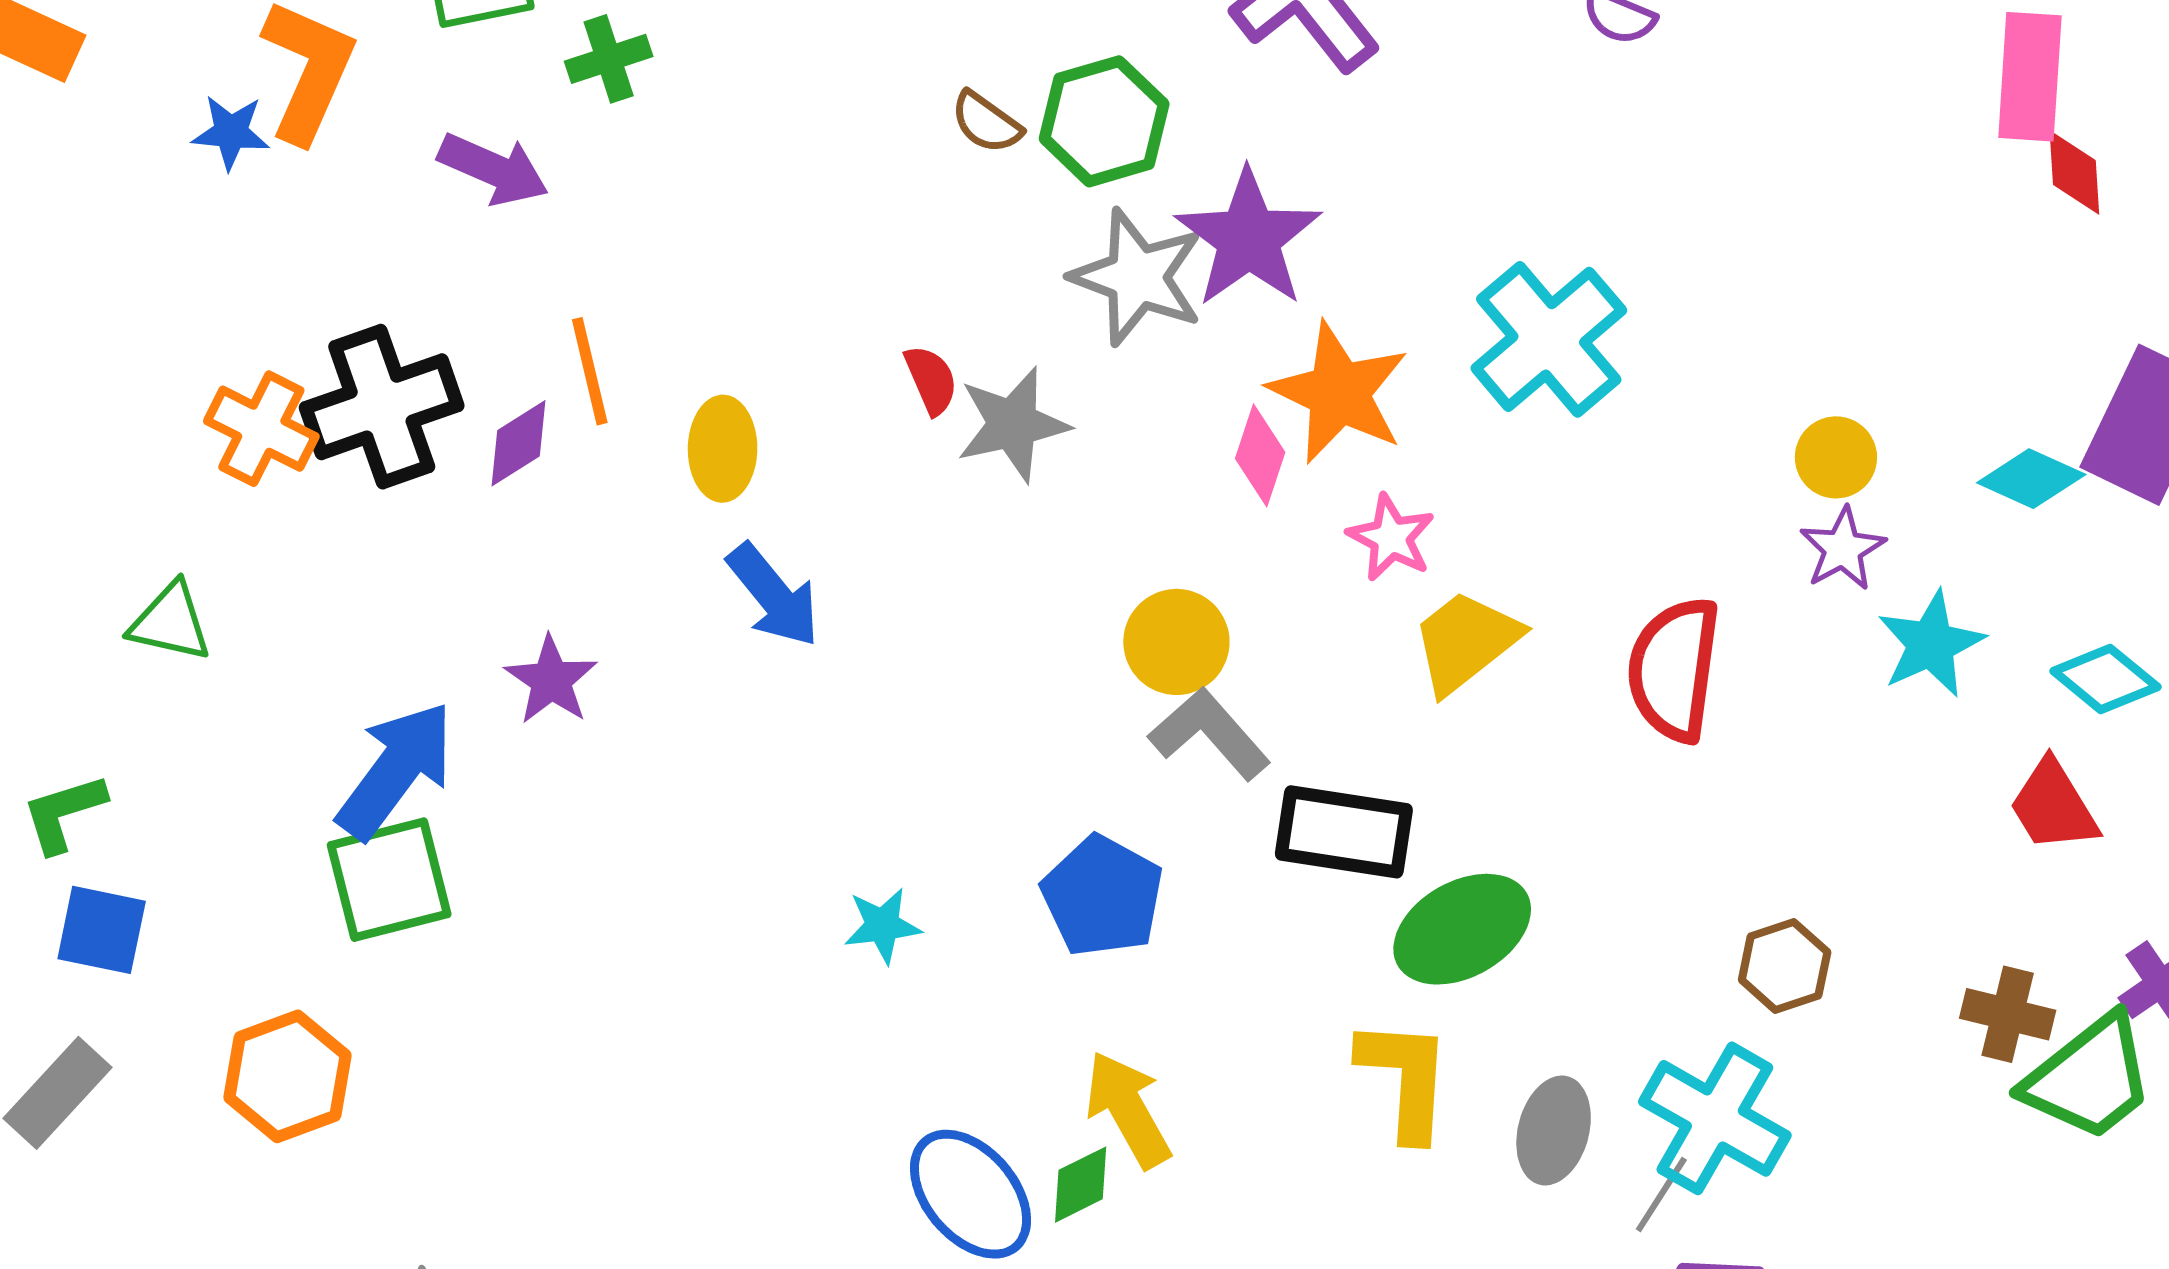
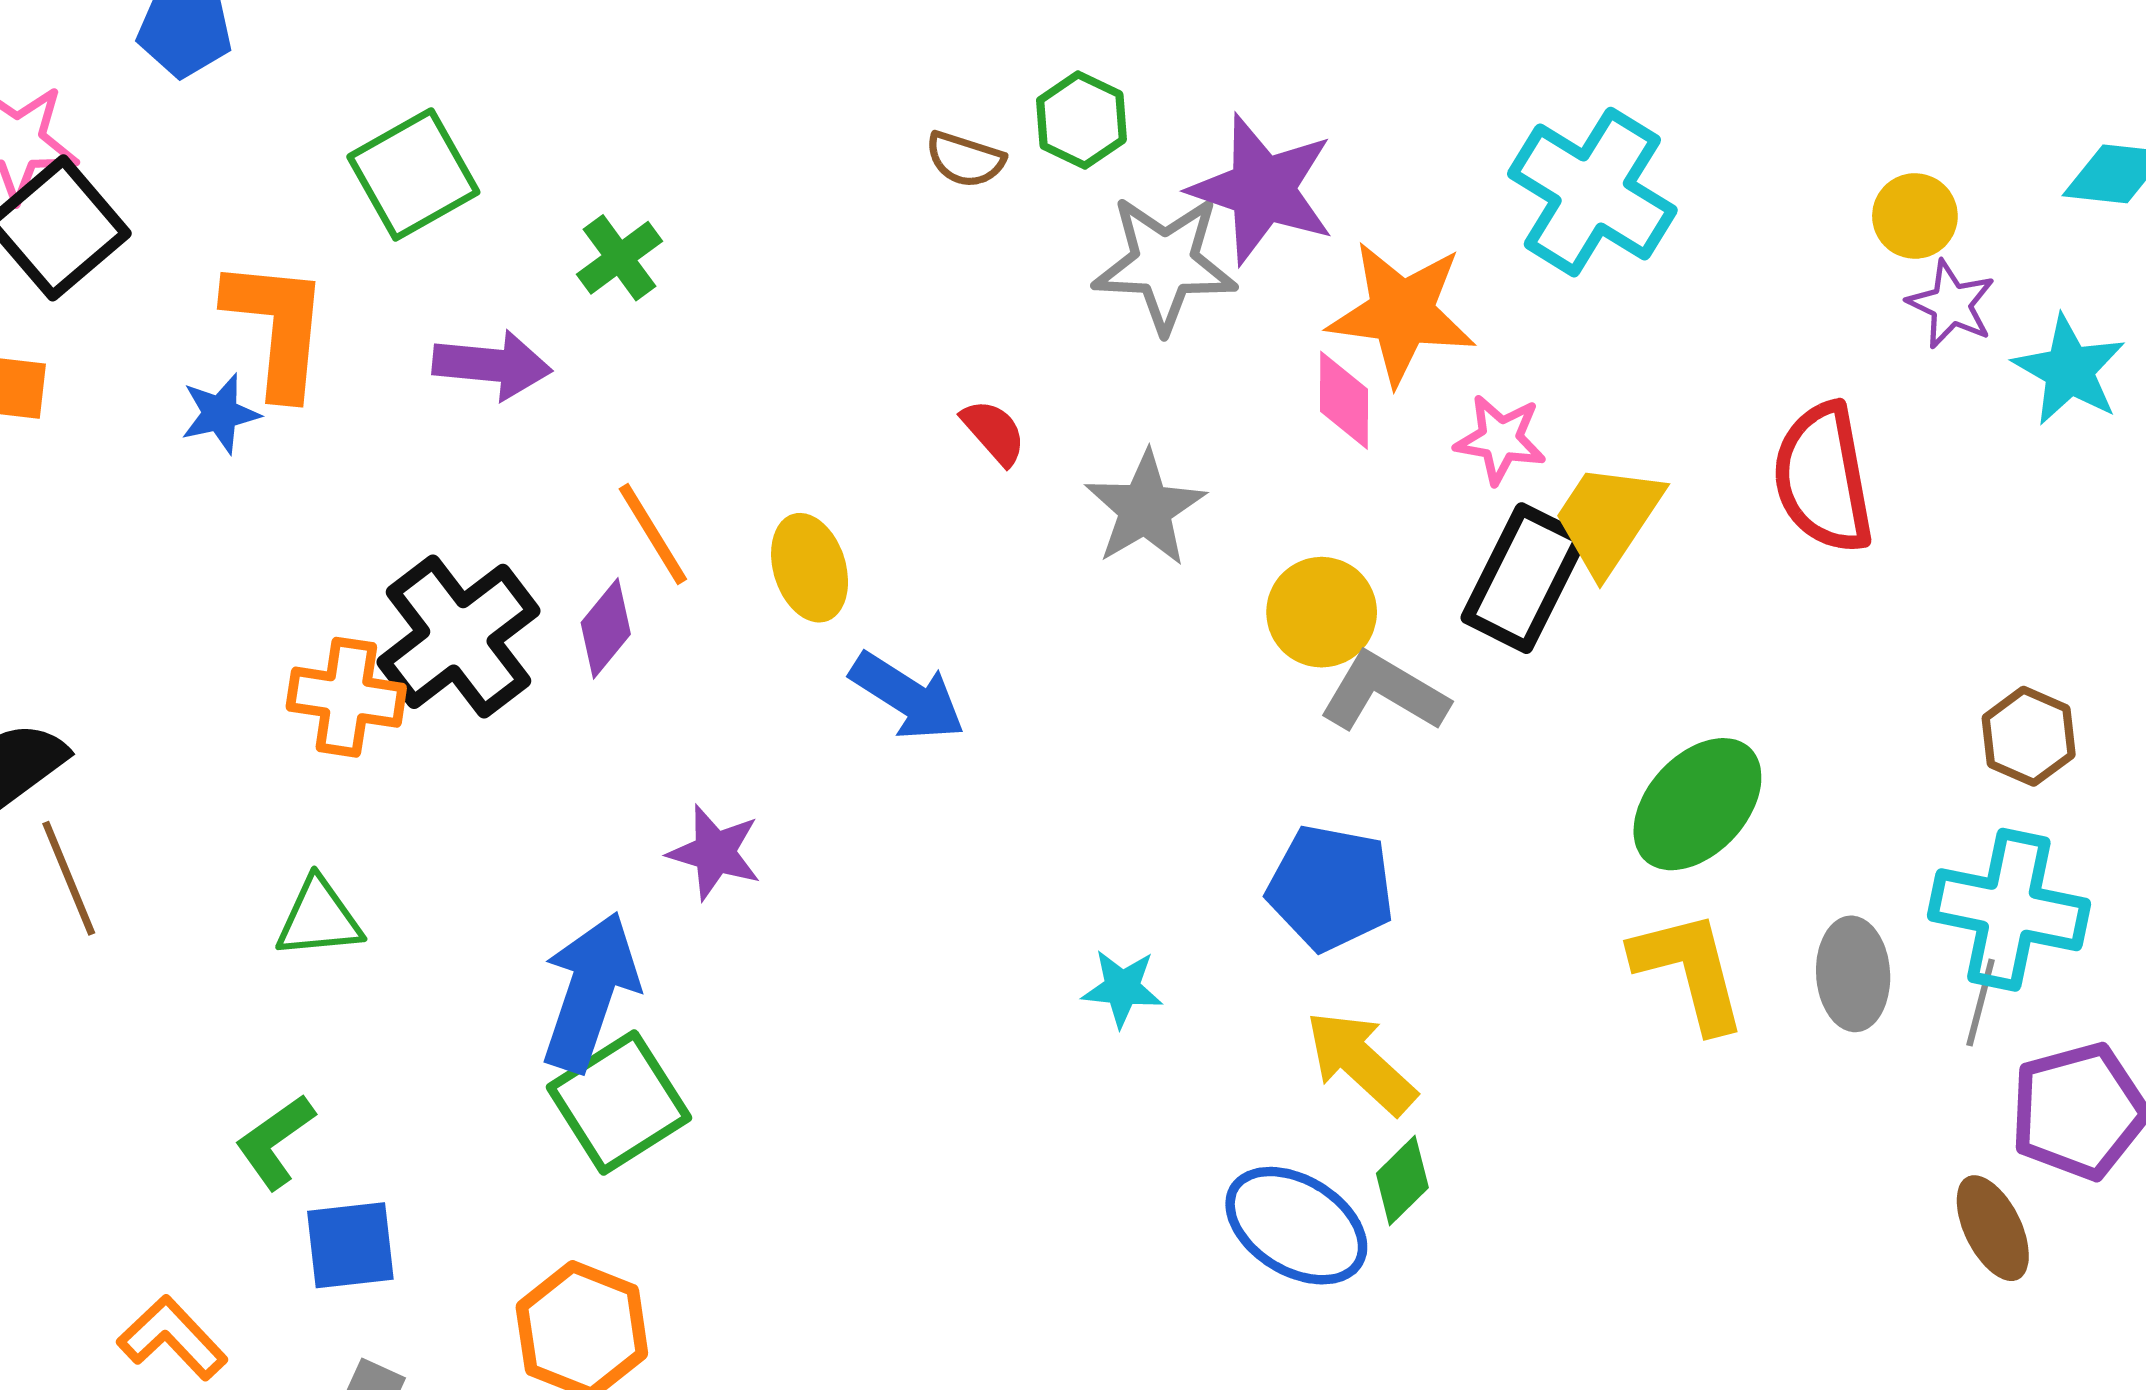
green cross: (609, 59) -> (619, 258), moved
green hexagon: (1104, 121) -> (1081, 120), size x0.7
gray star: (1013, 424) -> (1145, 509), moved
black rectangle: (1344, 832) -> (1524, 578), moved, turned -54
cyan star: (882, 925) -> (1122, 988), turned 30
yellow arrow: (1128, 1109) -> (1361, 1062), moved

